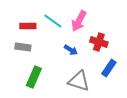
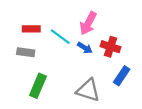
cyan line: (53, 21) -> (60, 37), moved
blue arrow: (71, 50) -> (85, 48), moved

